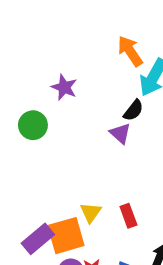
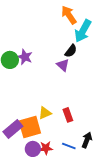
purple star: (64, 87) -> (25, 57), moved
yellow triangle: (91, 212) -> (45, 113), turned 32

